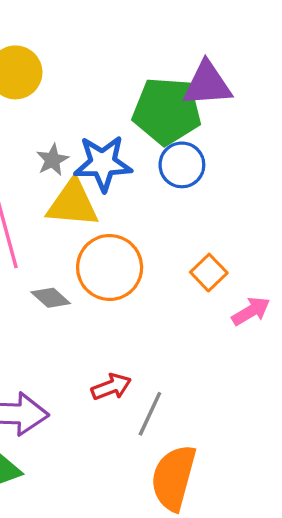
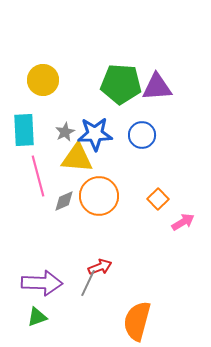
green pentagon: (167, 111) -> (121, 84), moved
gray diamond: (51, 298) -> (64, 201), moved, turned -65
gray line: (150, 414) -> (88, 283), moved

